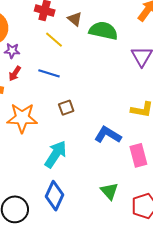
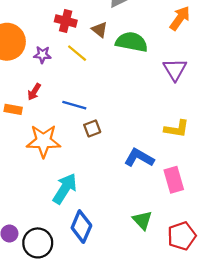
purple star: (12, 51) -> (42, 55), moved
blue line: (49, 73) -> (74, 105), moved
cyan arrow: (56, 154) -> (65, 189), moved

